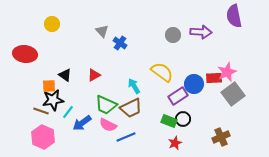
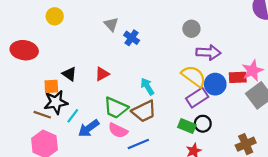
purple arrow: (201, 32) -> (208, 52), moved
yellow semicircle: (162, 72) -> (194, 76), moved

